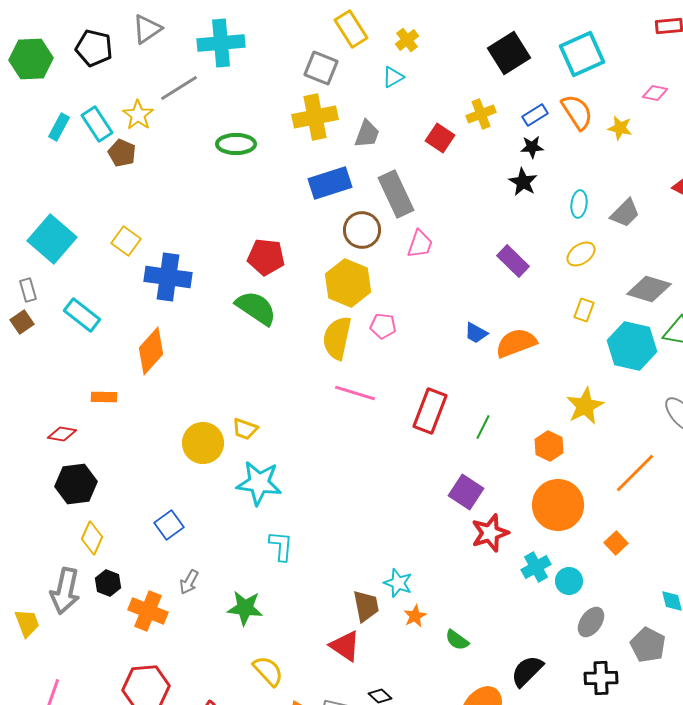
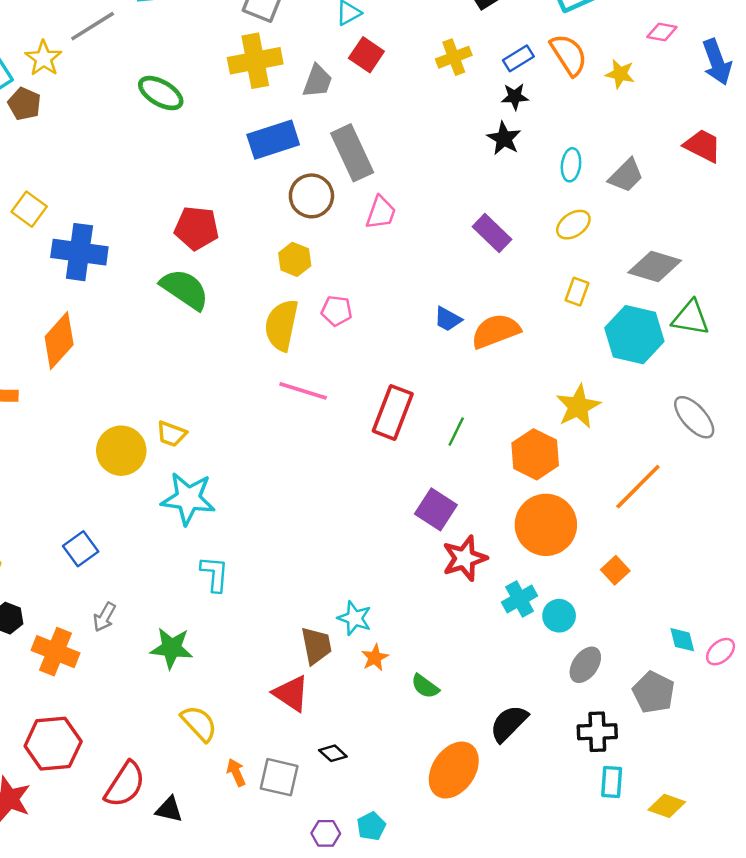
red square: (440, 138) -> (366, 55), moved
green ellipse: (236, 144) -> (161, 93), turned 30
yellow hexagon: (348, 283) -> (295, 259), size x0.6
orange hexagon: (549, 446) -> (535, 454), size x1.4

